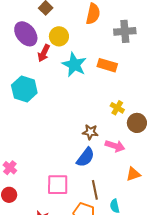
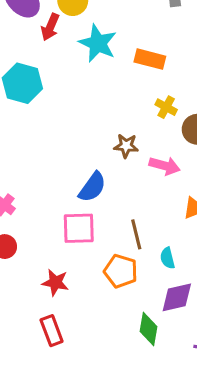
orange rectangle: (107, 65) -> (150, 59), moved
blue semicircle: (85, 157) -> (92, 187), moved

